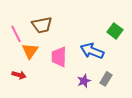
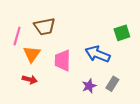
green square: (115, 31) -> (122, 33), turned 35
pink line: (16, 34) -> (17, 36), turned 42
red arrow: (19, 75) -> (30, 80), moved

